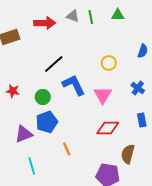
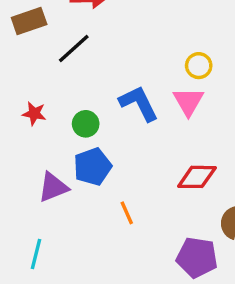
black line: (54, 64) -> (74, 48), moved
pink triangle: (103, 95) -> (188, 102), moved
cyan line: (32, 166) -> (36, 254), moved, turned 30

